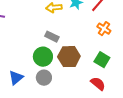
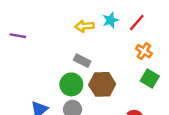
green square: (102, 60) -> (150, 78), moved

